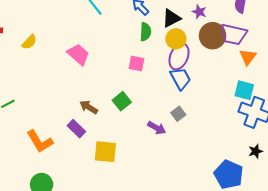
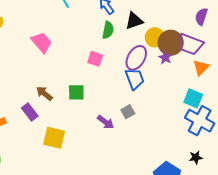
purple star: (199, 12) -> (165, 58), moved
yellow circle: (176, 39) -> (155, 37), moved
green square: (122, 101) -> (76, 92), turned 30

